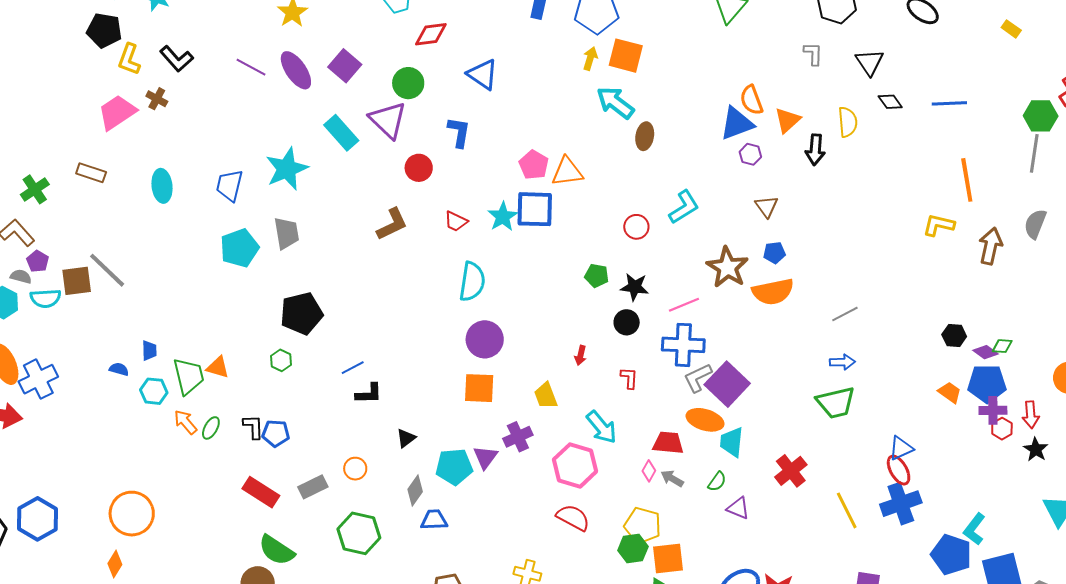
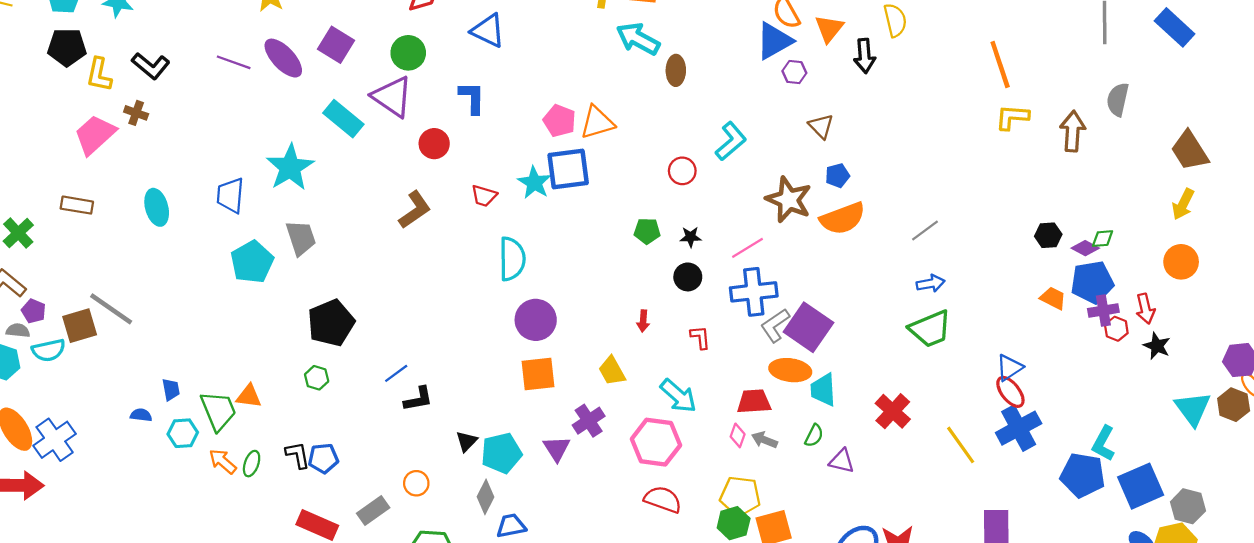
orange line: (967, 180) -> (1000, 65), moved
black star: (635, 287) -> (691, 237), size x0.7
cyan pentagon: (454, 467) -> (501, 453), moved

